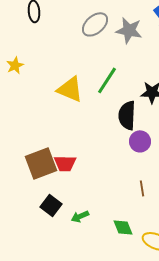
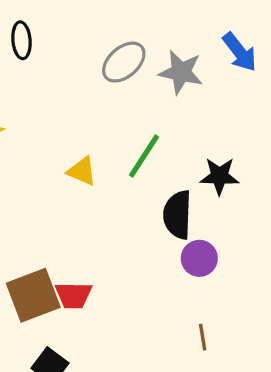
yellow triangle: (70, 89) -> (82, 171), size x0.7

